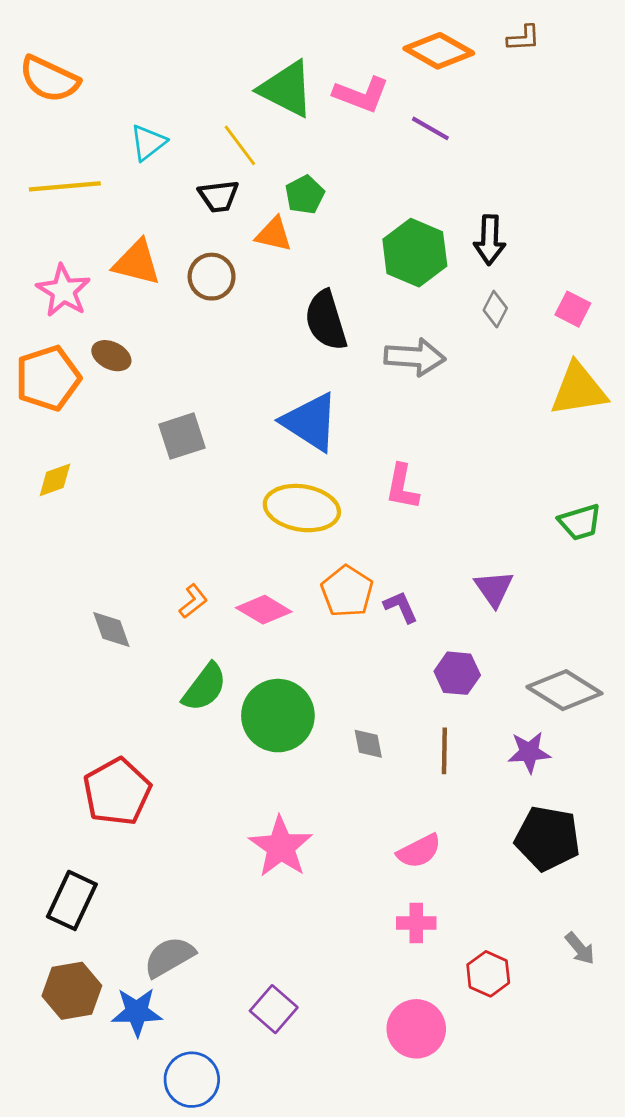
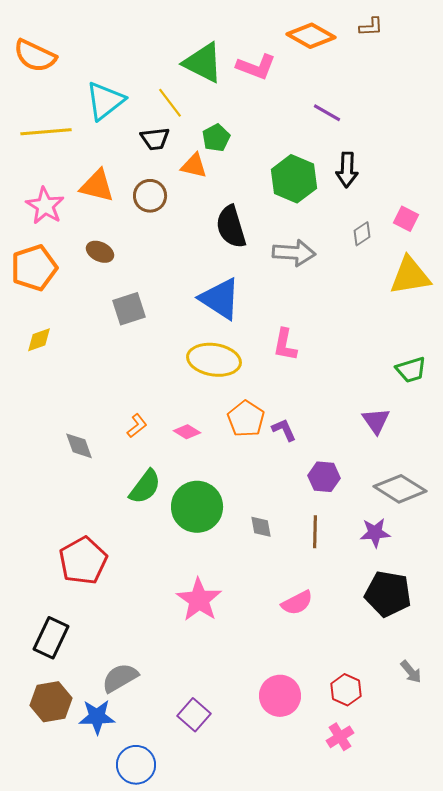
purple line: (430, 128) -> (327, 113), moved
cyan triangle: (148, 143) -> (105, 101), size x1.5
gray diamond: (495, 309) -> (362, 234), moved, turned 30
brown ellipse: (111, 356) -> (100, 252), moved
purple triangle: (494, 589) -> (376, 421), moved
pink diamond: (264, 610) -> (187, 432), size x0.7
pink cross: (416, 923) -> (340, 737), moved, turned -32
pink circle: (416, 1029) -> (280, 696), moved

